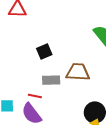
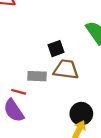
black square: (44, 52) -> (56, 49), moved

